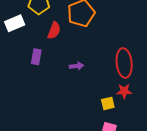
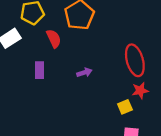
red semicircle: (54, 30) -> (54, 39), turned -36

